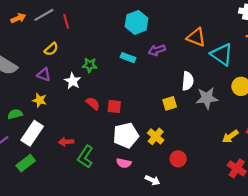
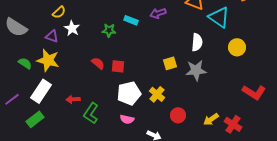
green star: (90, 65) -> (109, 30), moved
white star: (73, 81) -> (72, 28), moved
white semicircle: (188, 81) -> (197, 42), moved
gray star: (207, 98) -> (196, 70), moved
yellow star: (40, 100) -> (48, 60), size x1.6
green semicircle: (15, 114) -> (25, 63), moved, turned 48
yellow arrow: (230, 136) -> (211, 119), moved

